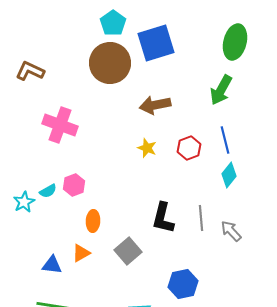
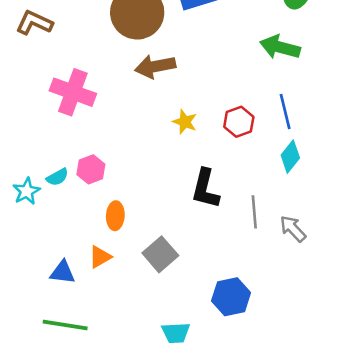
green arrow: (221, 90) -> (280, 47), turned 76
brown arrow: (155, 105) -> (155, 66), moved
black L-shape: (163, 218) -> (205, 189), moved

